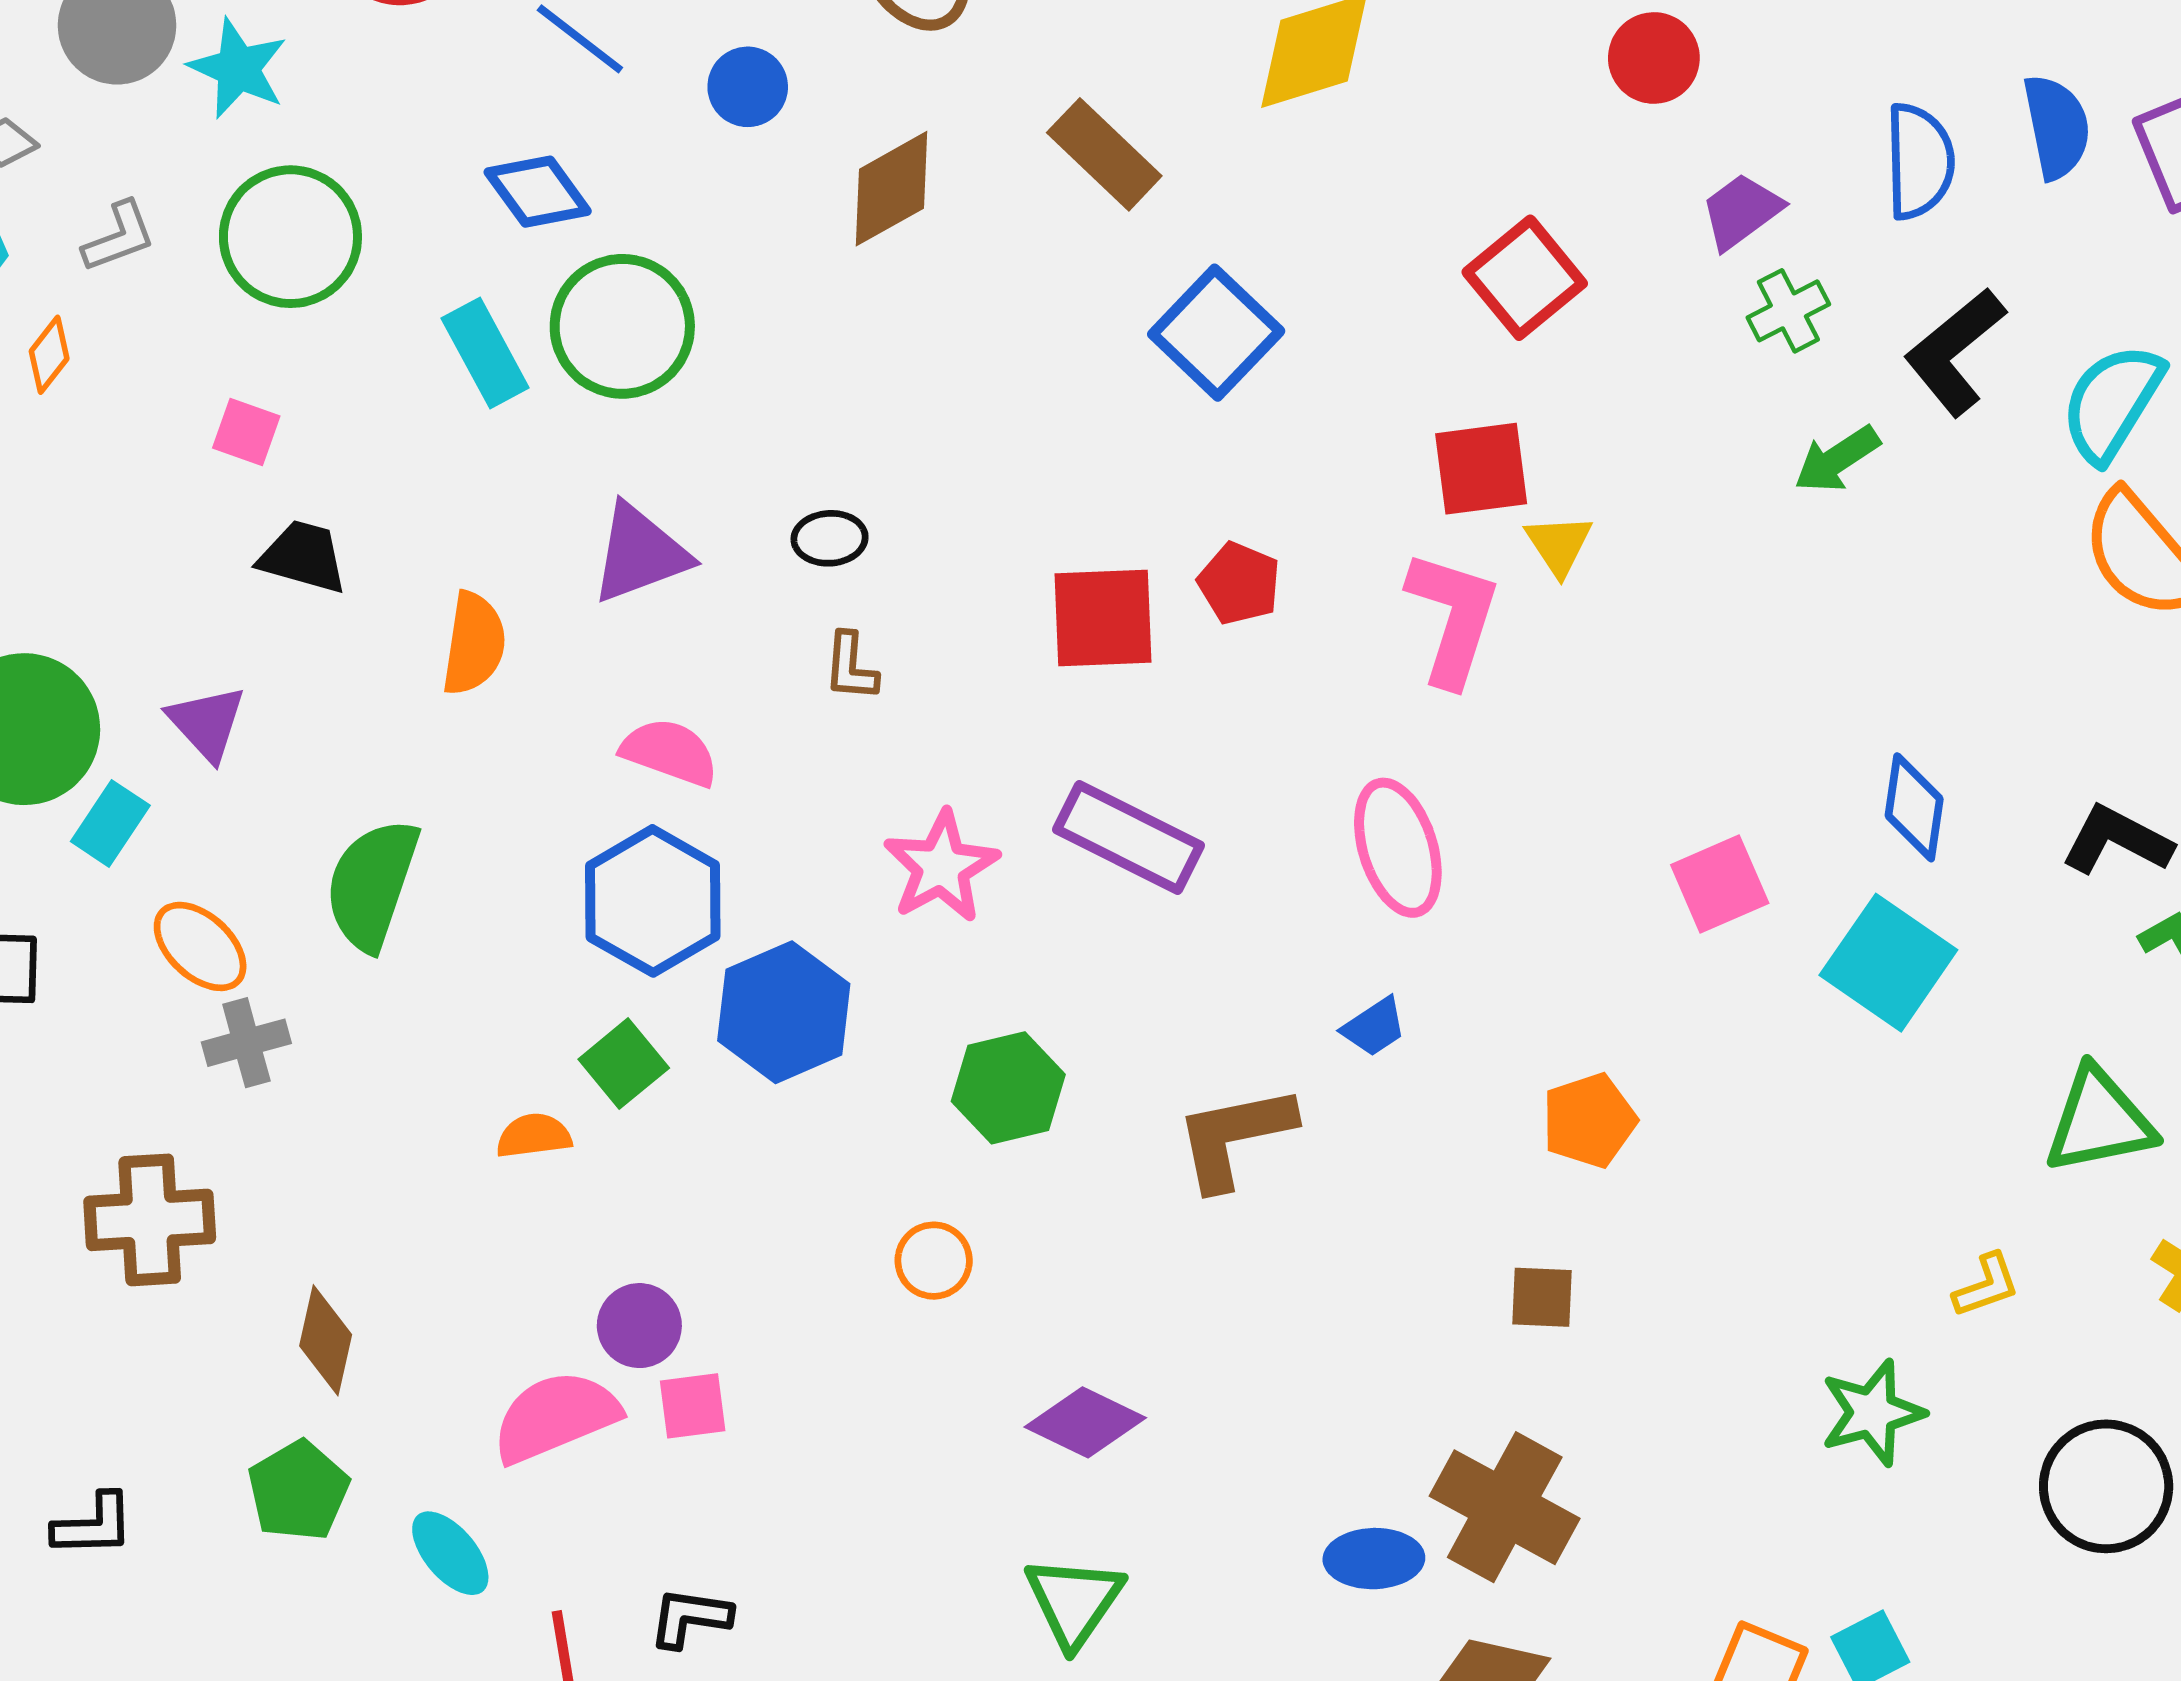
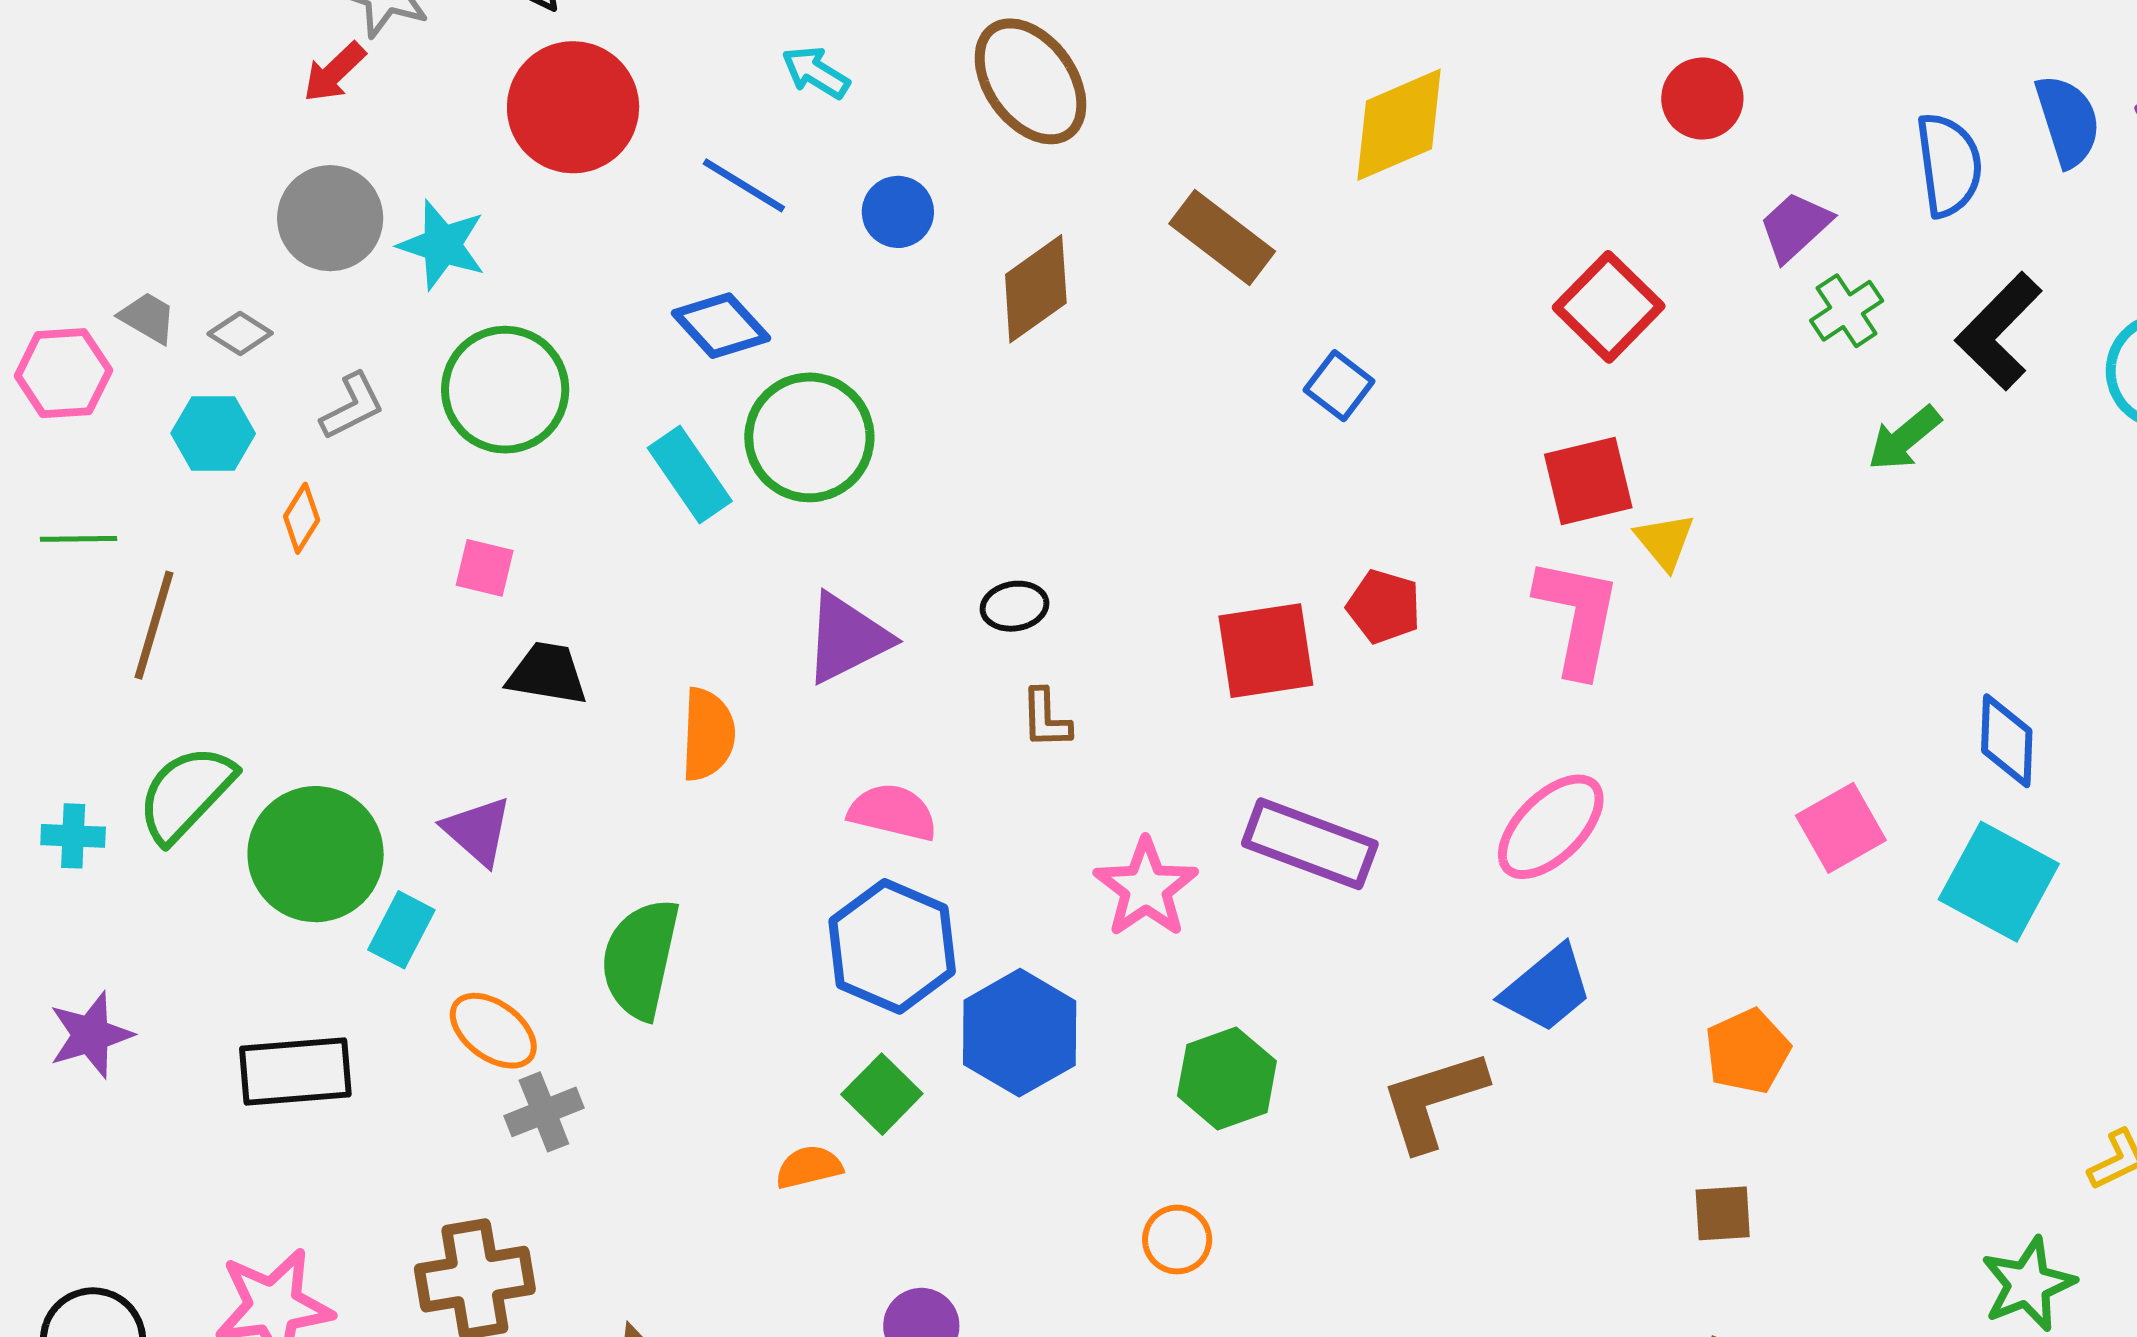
blue square: (1216, 333) -> (1339, 386), size x0.6
pink ellipse: (1398, 848) -> (1551, 827), turned 69
blue trapezoid: (1374, 1027) -> (1547, 989), size x1.6

